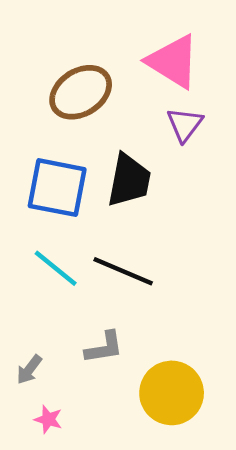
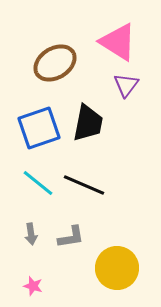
blue square: (57, 188) -> (39, 128), turned -30
gray arrow: (29, 369) -> (31, 234), moved, turned -45

